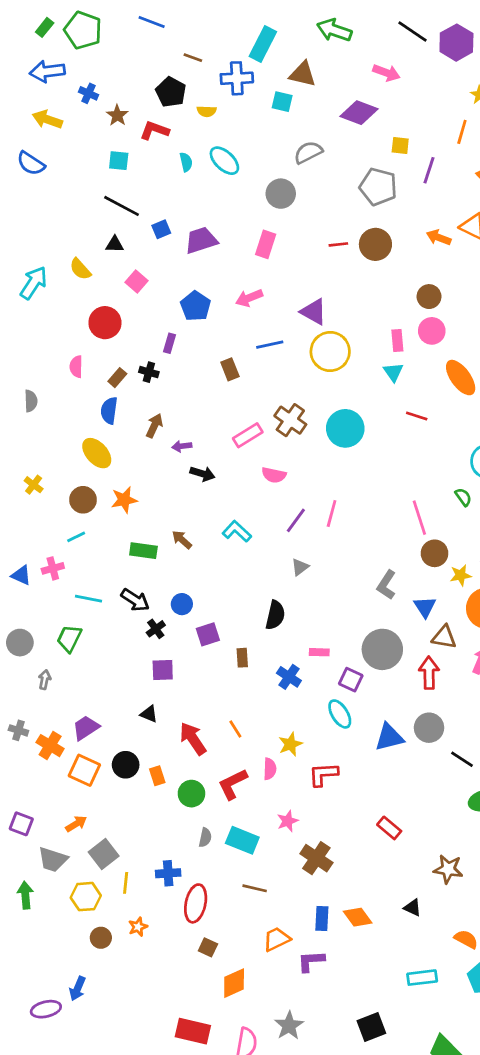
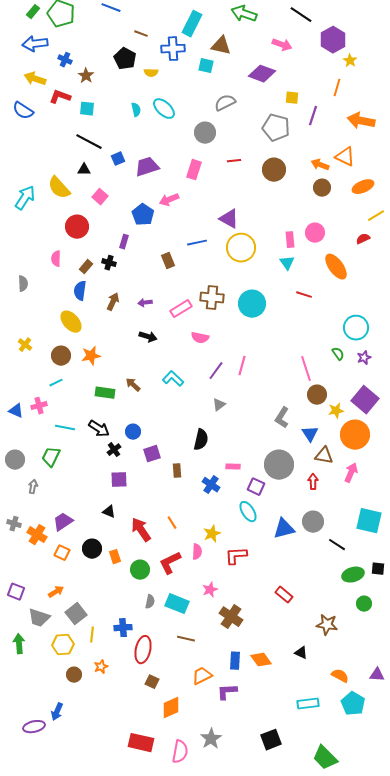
purple hexagon: (456, 43) -> (333, 40), moved
red L-shape: (154, 130) -> (60, 97), moved
red line: (338, 244) -> (234, 161), moved
yellow semicircle: (80, 269) -> (59, 188), size x1.4
brown circle: (429, 297) -> (322, 188), moved
pink arrow: (249, 298) -> (169, 200), moved
brown cross: (290, 420) -> (212, 298), turned -30
purple arrow: (182, 446) -> (145, 303), moved
red arrow: (429, 673) -> (313, 482), size x0.7
orange square: (84, 770) -> (62, 553), size x0.7

